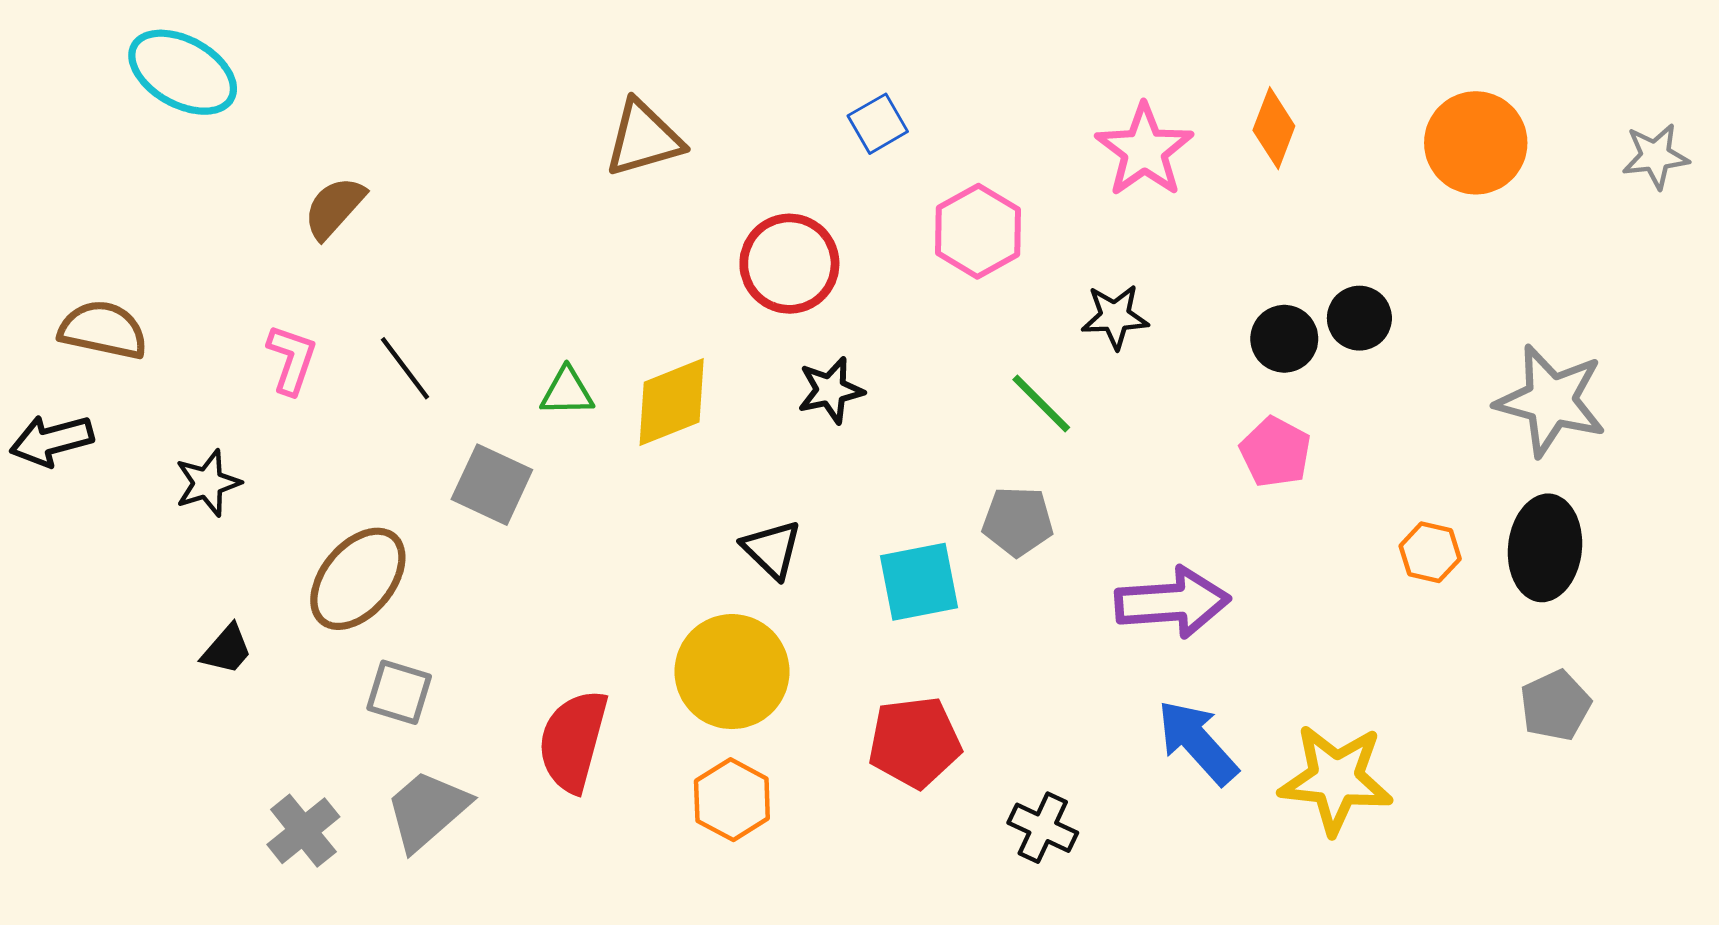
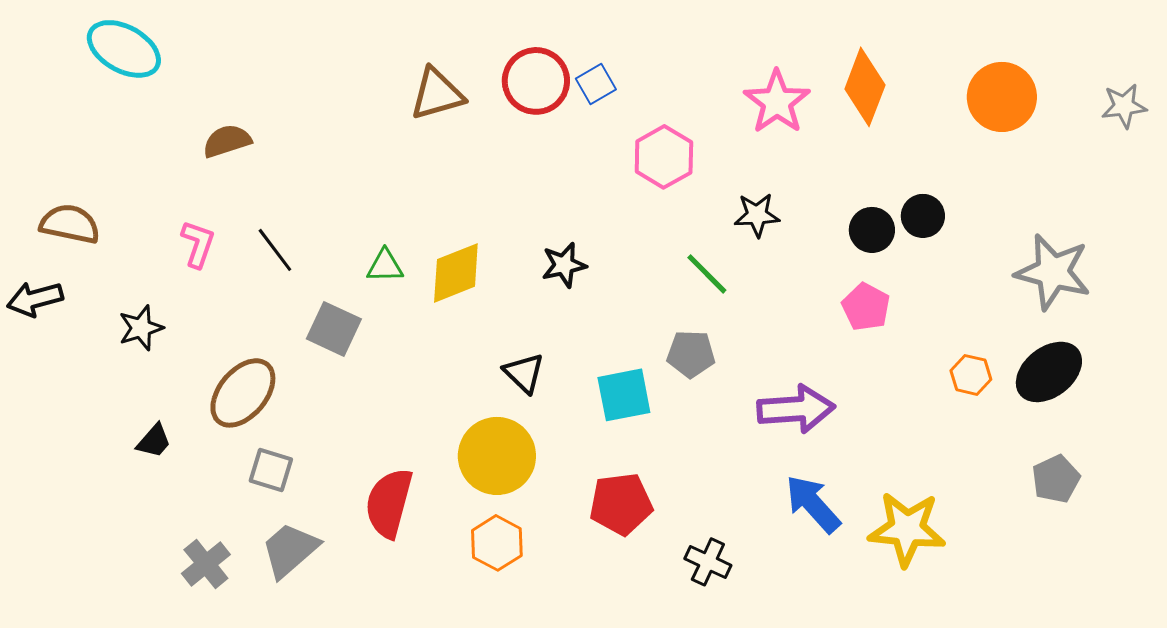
orange diamond: (1274, 128) -> (865, 87), size x1.4
brown semicircle: (334, 208) -> (227, 141), turned 30
red circle: (789, 264) -> (536, 81), moved
black ellipse: (1545, 548) -> (1049, 372), turned 46

